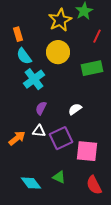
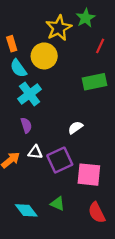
yellow circle: (58, 52) -> (44, 56), moved
purple semicircle: (41, 108) -> (26, 125), moved, turned 136

